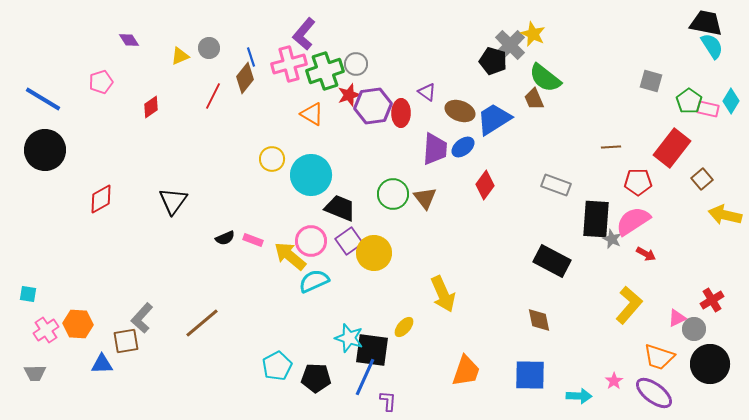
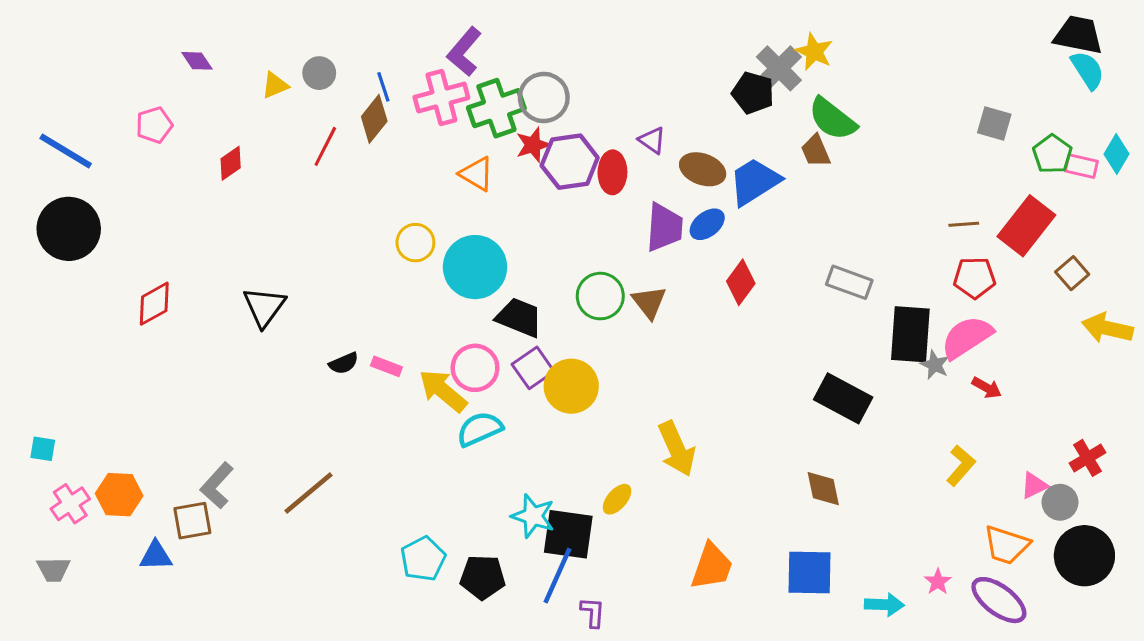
gray circle: (356, 64) -> (544, 97), size x1.4
brown line: (611, 147) -> (964, 224), moved
yellow L-shape: (629, 305) -> (961, 466), size x0.7

